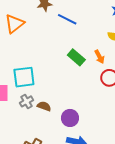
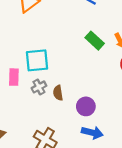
brown semicircle: (44, 106) -> (58, 93), turned -120

